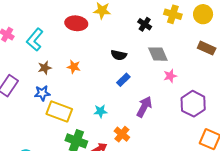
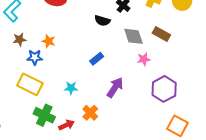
brown rectangle: (207, 48) -> (161, 34), moved
black semicircle: (119, 55) -> (102, 21), moved
blue star: (42, 93) -> (35, 57), moved

